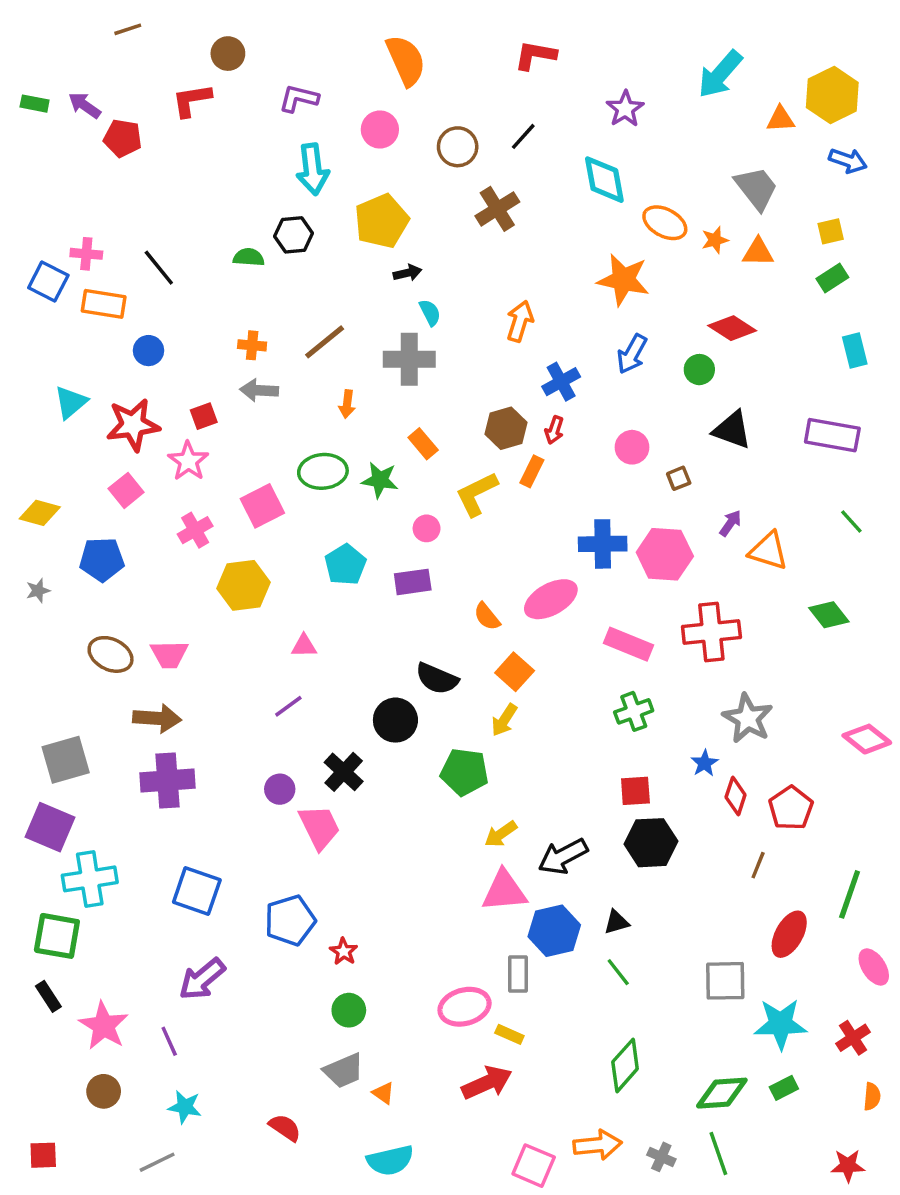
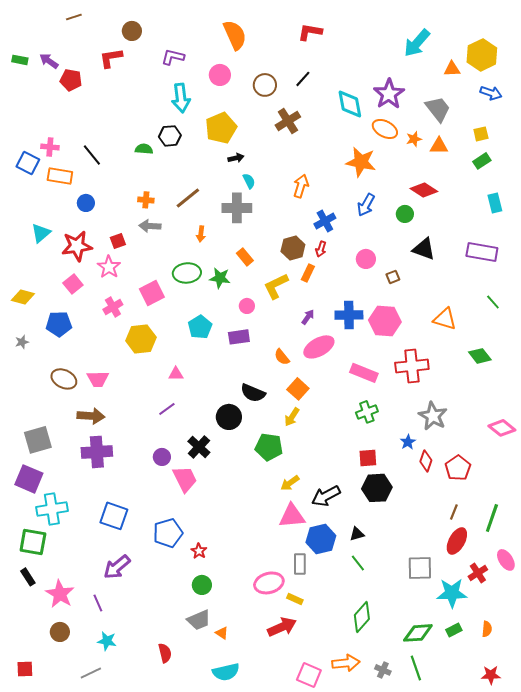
purple star: (625, 109) -> (389, 94), moved, size x1.4
purple arrow: (730, 523) -> (308, 317), moved
brown line: (758, 865) -> (454, 512), moved
red cross: (853, 1038) -> (478, 573), moved
orange semicircle: (872, 1097) -> (487, 629), moved
red semicircle: (285, 1128) -> (165, 653), turned 42

